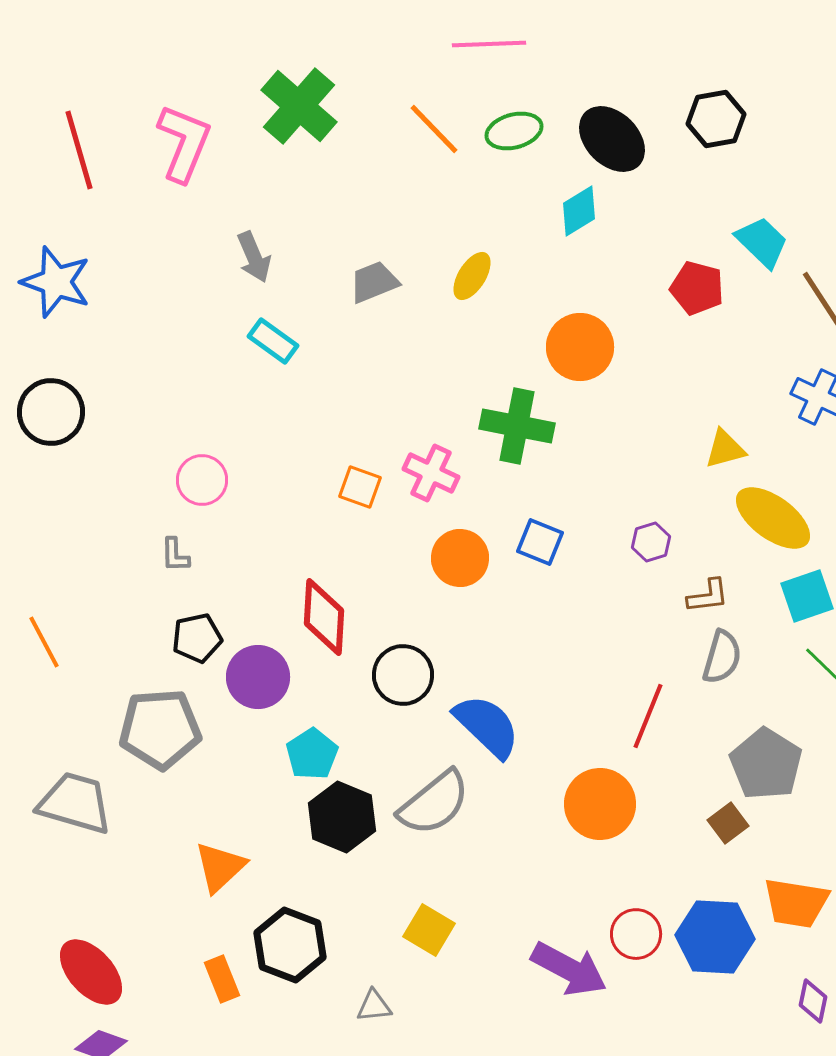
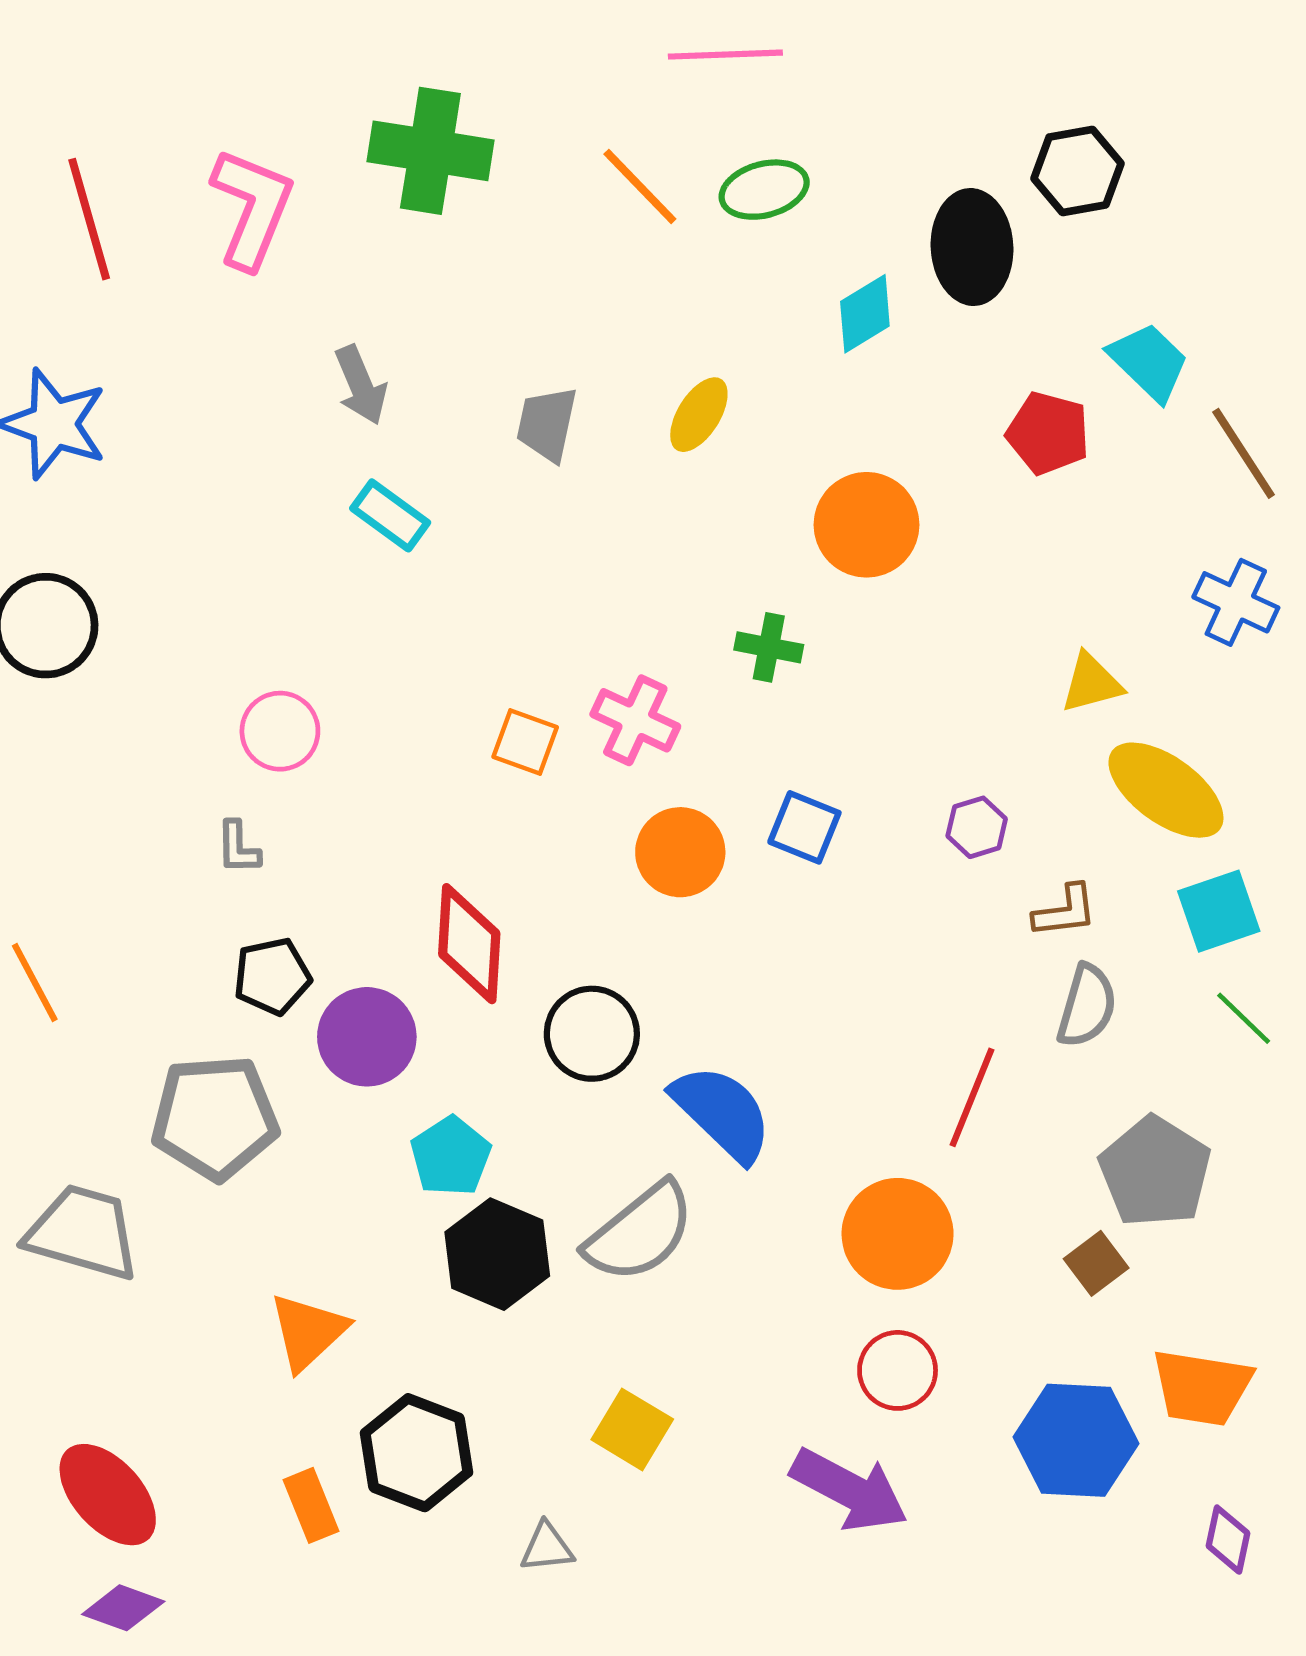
green cross: (299, 106) -> (430, 151), turned -32
black ellipse: (612, 139) -> (972, 247), moved, turned 42
gray trapezoid: (374, 282) -> (547, 424), turned -56
green cross: (517, 426) -> (769, 647), size x0.6
red circle: (636, 934) -> (898, 1370), moved

